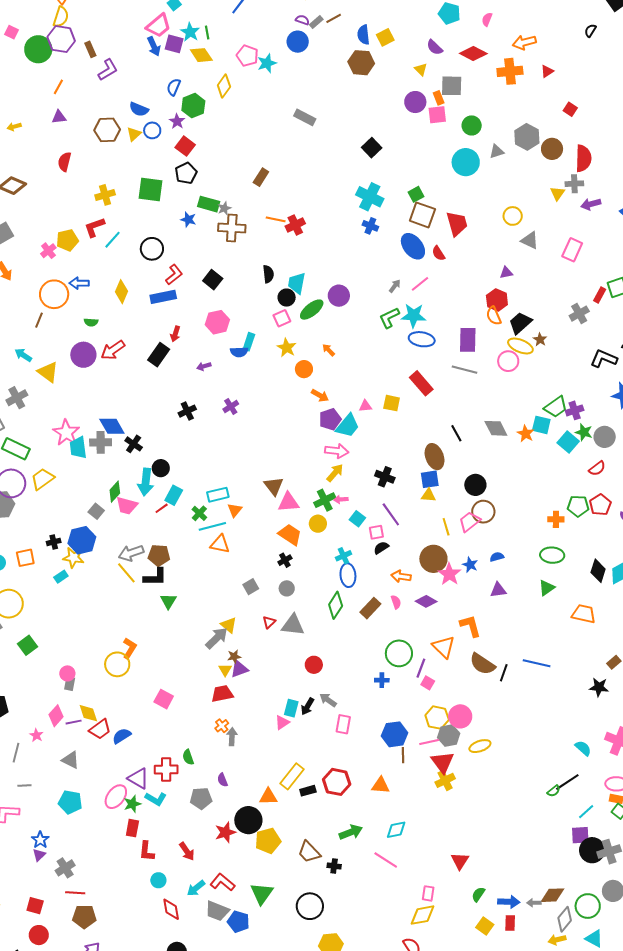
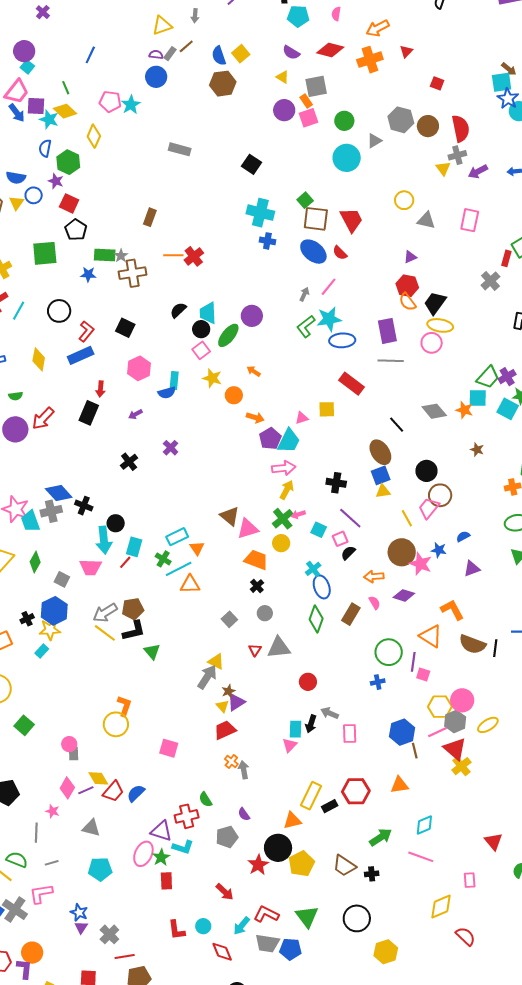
cyan star: (190, 32) -> (49, 119), moved
black semicircle: (268, 274) -> (178, 310), turned -114
brown star: (540, 340) -> (477, 450), moved
green diamond: (115, 492) -> (35, 562), moved
red L-shape: (147, 851) -> (177, 930), moved
yellow diamond: (423, 915) -> (441, 906), moved

